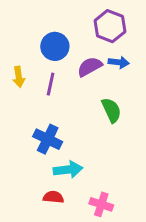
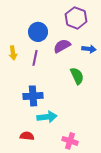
blue arrow: (119, 62) -> (89, 49), moved
blue cross: (48, 139) -> (33, 96), turned -30
red semicircle: (53, 197) -> (27, 136), moved

